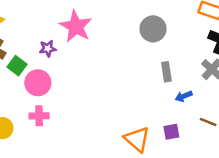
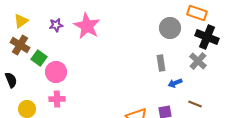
gray circle: (153, 29) -> (170, 28), moved
purple star: (48, 48) -> (56, 25), moved

